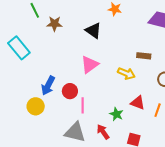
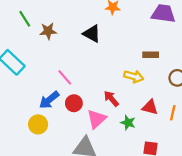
pink triangle: (90, 65) -> (97, 119), moved
blue arrow: (48, 86) -> (49, 100), turned 30
pink line: (83, 105) -> (65, 77), moved, turned -35
red arrow: (103, 132) -> (111, 99), moved

